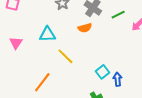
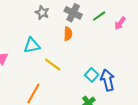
orange semicircle: (85, 28) -> (68, 34), turned -64
blue arrow: (118, 79) -> (108, 80), size x1.5

